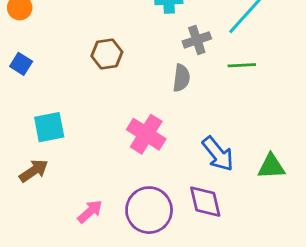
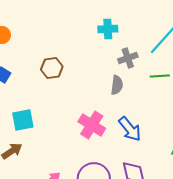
brown hexagon: (107, 54) -> (52, 68), moved
blue arrow: (218, 154) -> (130, 129), moved

